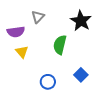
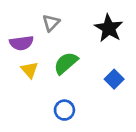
green semicircle: (60, 45) -> (66, 63), moved, turned 36
blue square: (81, 75) -> (114, 79), moved

